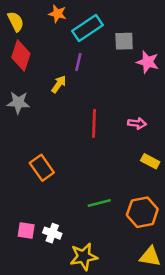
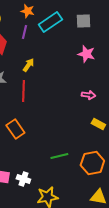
gray square: (124, 41) -> (83, 21), moved
purple line: (78, 62) -> (24, 32), moved
pink star: (148, 62) -> (86, 54), moved
red line: (94, 123) -> (23, 91), moved

